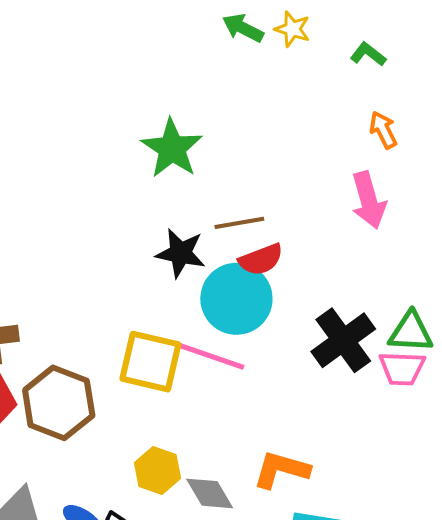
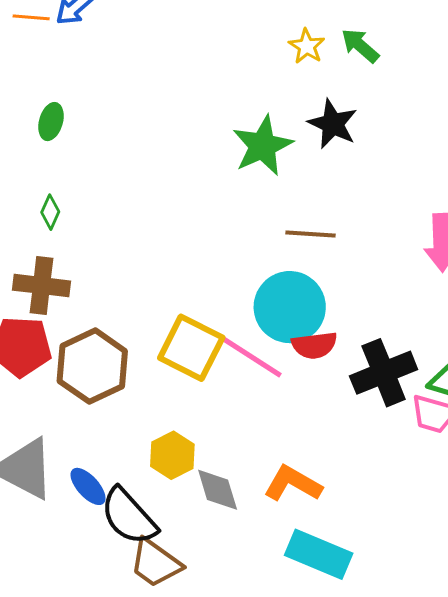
yellow star: (292, 29) -> (307, 46), moved
black star: (181, 253) -> (333, 124), moved
red semicircle: (261, 260) -> (314, 345), moved

